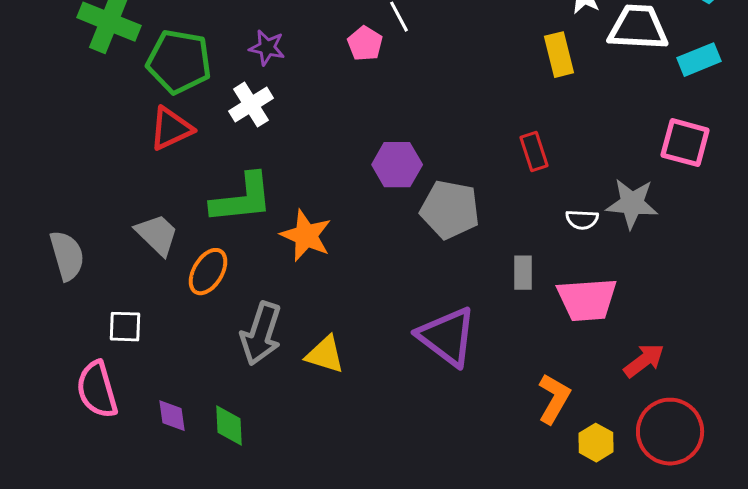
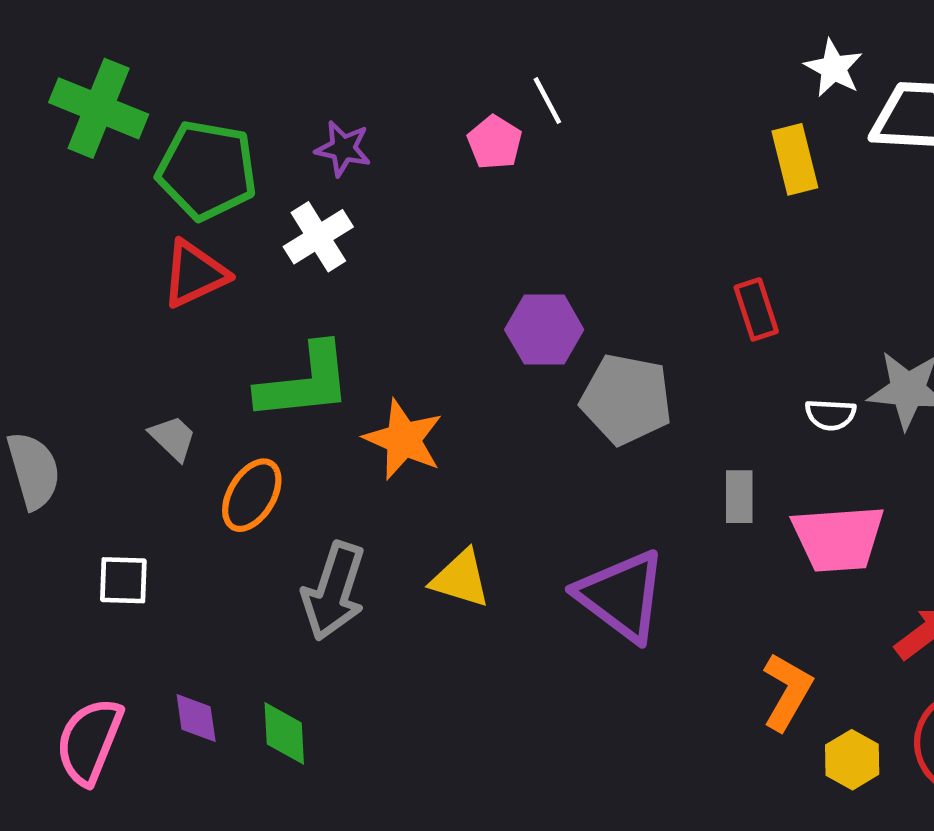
gray trapezoid: (157, 235) -> (173, 438), size x0.7
yellow triangle: (325, 355) -> (461, 579), moved
pink semicircle: (97, 390) -> (89, 741), moved, turned 38

